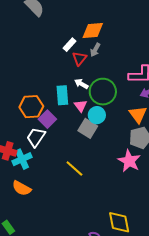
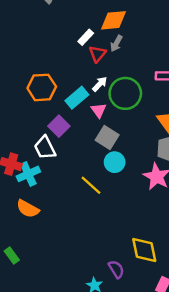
white arrow: (81, 84) -> (100, 84), turned 104
cyan rectangle: (62, 95) -> (77, 98), turned 54
orange hexagon: (31, 107) -> (42, 87), moved
cyan circle: (97, 115) -> (115, 162), moved
white trapezoid: (36, 137) -> (45, 148), turned -60

